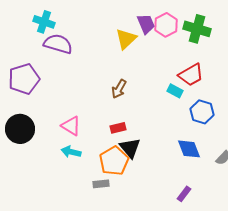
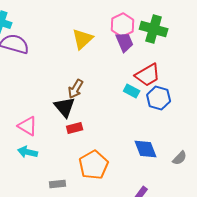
purple trapezoid: (146, 24) -> (125, 42), moved
blue hexagon: (202, 112) -> (159, 98), moved
black triangle: (130, 148) -> (65, 107), moved
orange pentagon: (114, 161) -> (94, 165), moved

